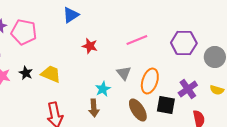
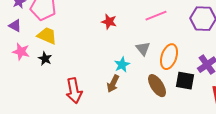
black star: (26, 73) -> (45, 59), moved
yellow trapezoid: (51, 74) -> (47, 36), moved
brown arrow: (94, 108) -> (113, 84), turned 30

